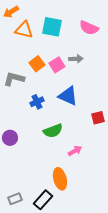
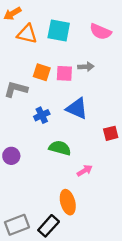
orange square: (37, 64) -> (42, 72), turned -35
pink square: (57, 65) -> (64, 73), turned 35
green semicircle: (53, 131) -> (60, 148), turned -144
gray rectangle: (15, 199) -> (17, 225), size x1.5

